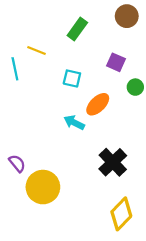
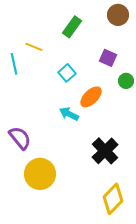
cyan square: (72, 78) -> (67, 73), turned 36
purple semicircle: (17, 163) -> (20, 138), moved, size x1.4

